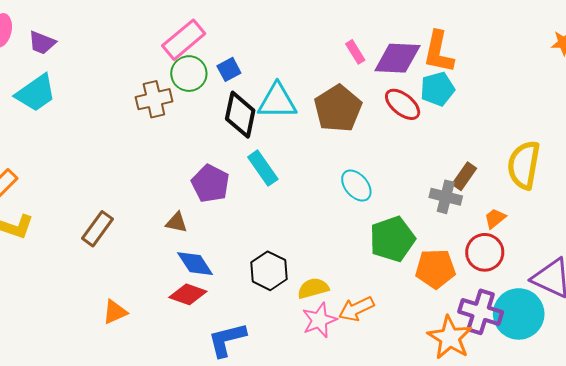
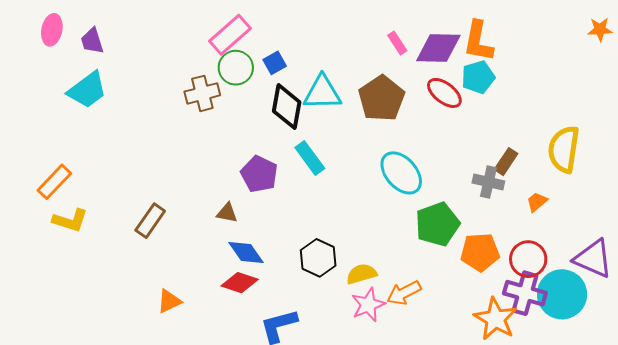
purple trapezoid: (42, 43) -> (92, 41), turned 52
cyan ellipse: (356, 186) -> (401, 173), size x1.4
red circle: (485, 252) -> (528, 259), moved

